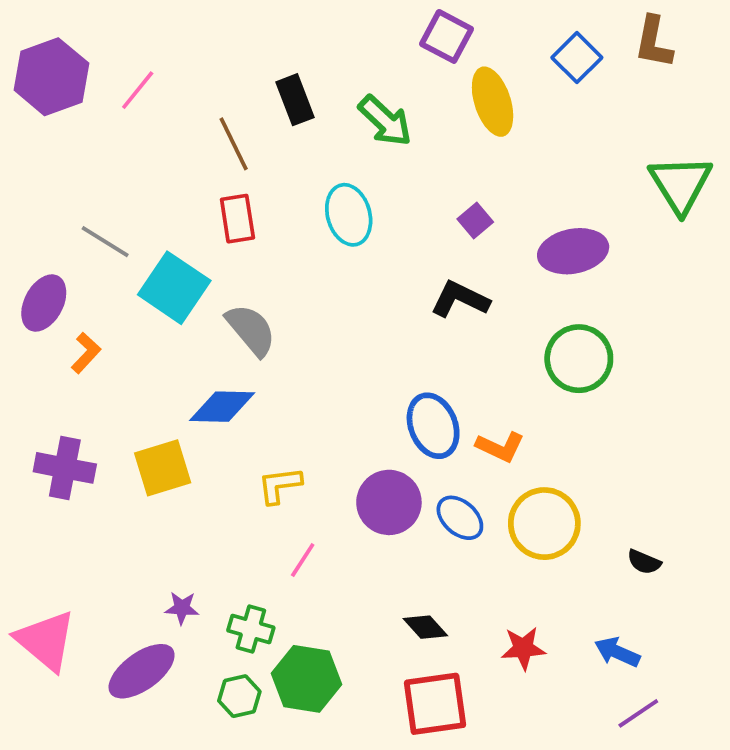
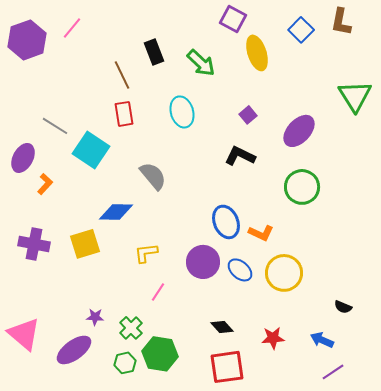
pink line: (138, 90) -> (72, 28), moved
purple ellipse: (573, 251) -> (299, 131), turned -36
gray semicircle: (251, 330) -> (153, 176), moved
black semicircle: (644, 562) -> (343, 307), moved
green cross: (251, 629) -> (131, 328), turned 30

